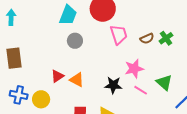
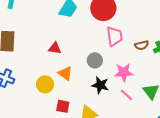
gray circle: (75, 41) -> (95, 60), moved
red triangle: (57, 76) -> (55, 48), moved, turned 32
yellow circle: (41, 99) -> (45, 84), moved

